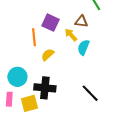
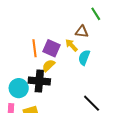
purple square: (50, 23) -> (52, 48), moved
black cross: (45, 88) -> (39, 81), moved

